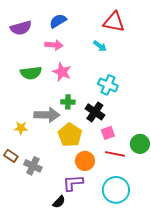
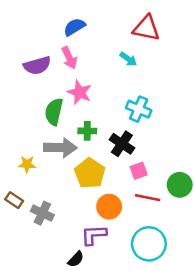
purple semicircle: (21, 28) -> (37, 65), moved
pink arrow: (54, 45) -> (69, 58), turned 60
green semicircle: (31, 73) -> (54, 112), moved, turned 110

